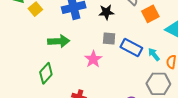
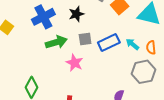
green arrow: (59, 41) -> (56, 42), moved
blue rectangle: (131, 47) -> (109, 43), turned -40

